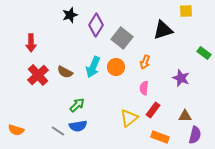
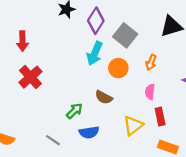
cyan arrow: (93, 67) -> (95, 53), moved
brown semicircle: (65, 72) -> (104, 97), moved
red rectangle: (153, 110) -> (160, 117), turned -49
blue semicircle: (78, 126) -> (89, 132), moved

